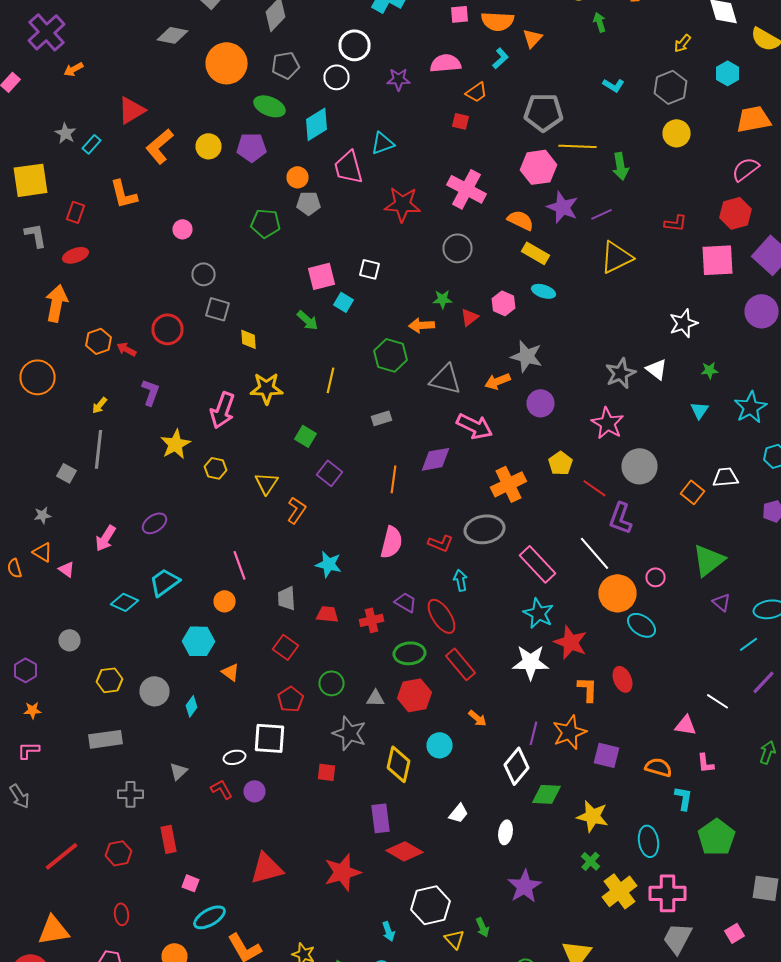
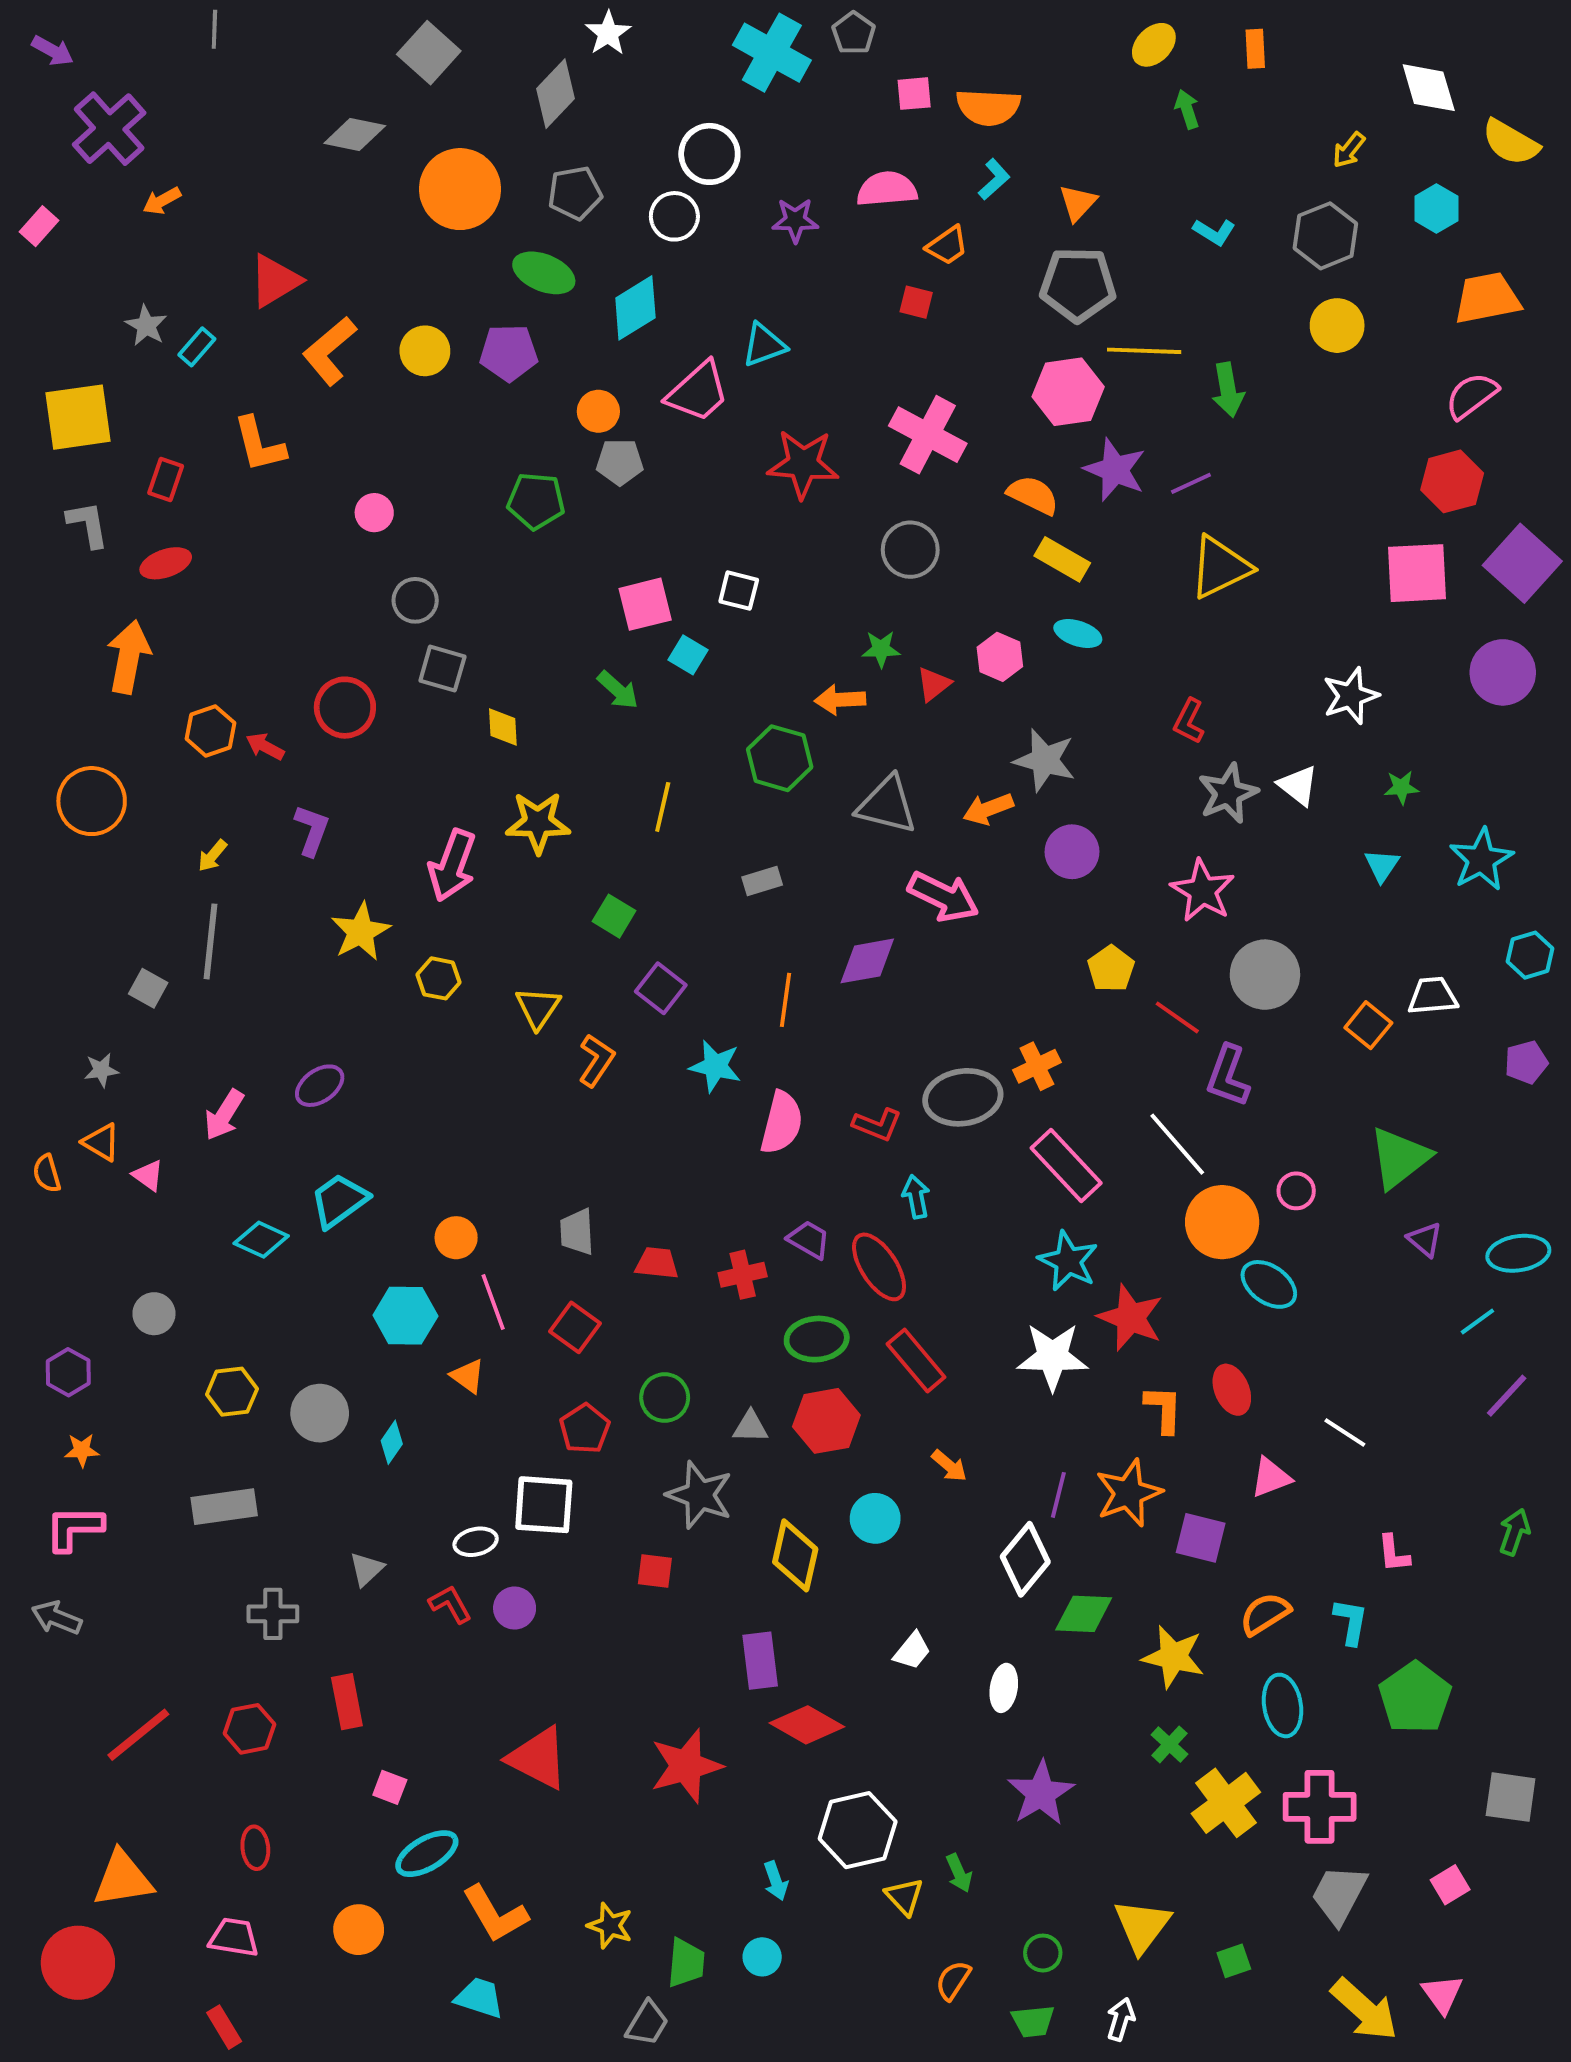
orange triangle: (532, 38) -> (1078, 203), moved
pink trapezoid: (348, 167) -> (698, 392), turned -117
red L-shape: (676, 223) -> (1189, 721), moved, turned 110
orange cross: (508, 484) -> (1037, 1066), moved, size x0.7
cyan star: (328, 564) -> (715, 1066), moved
pink line: (240, 565) -> (493, 1302), moved
white line: (718, 701) -> (1345, 1433), moved
pink triangle: (686, 725) -> (1271, 1477), moved, turned -30
pink L-shape: (28, 750) -> (74, 1528), size x1.4
orange semicircle: (658, 767) -> (1265, 1614), moved, turned -48
gray arrow: (20, 796) -> (57, 1618), turned 145
red triangle: (266, 868) -> (538, 1758), turned 42

